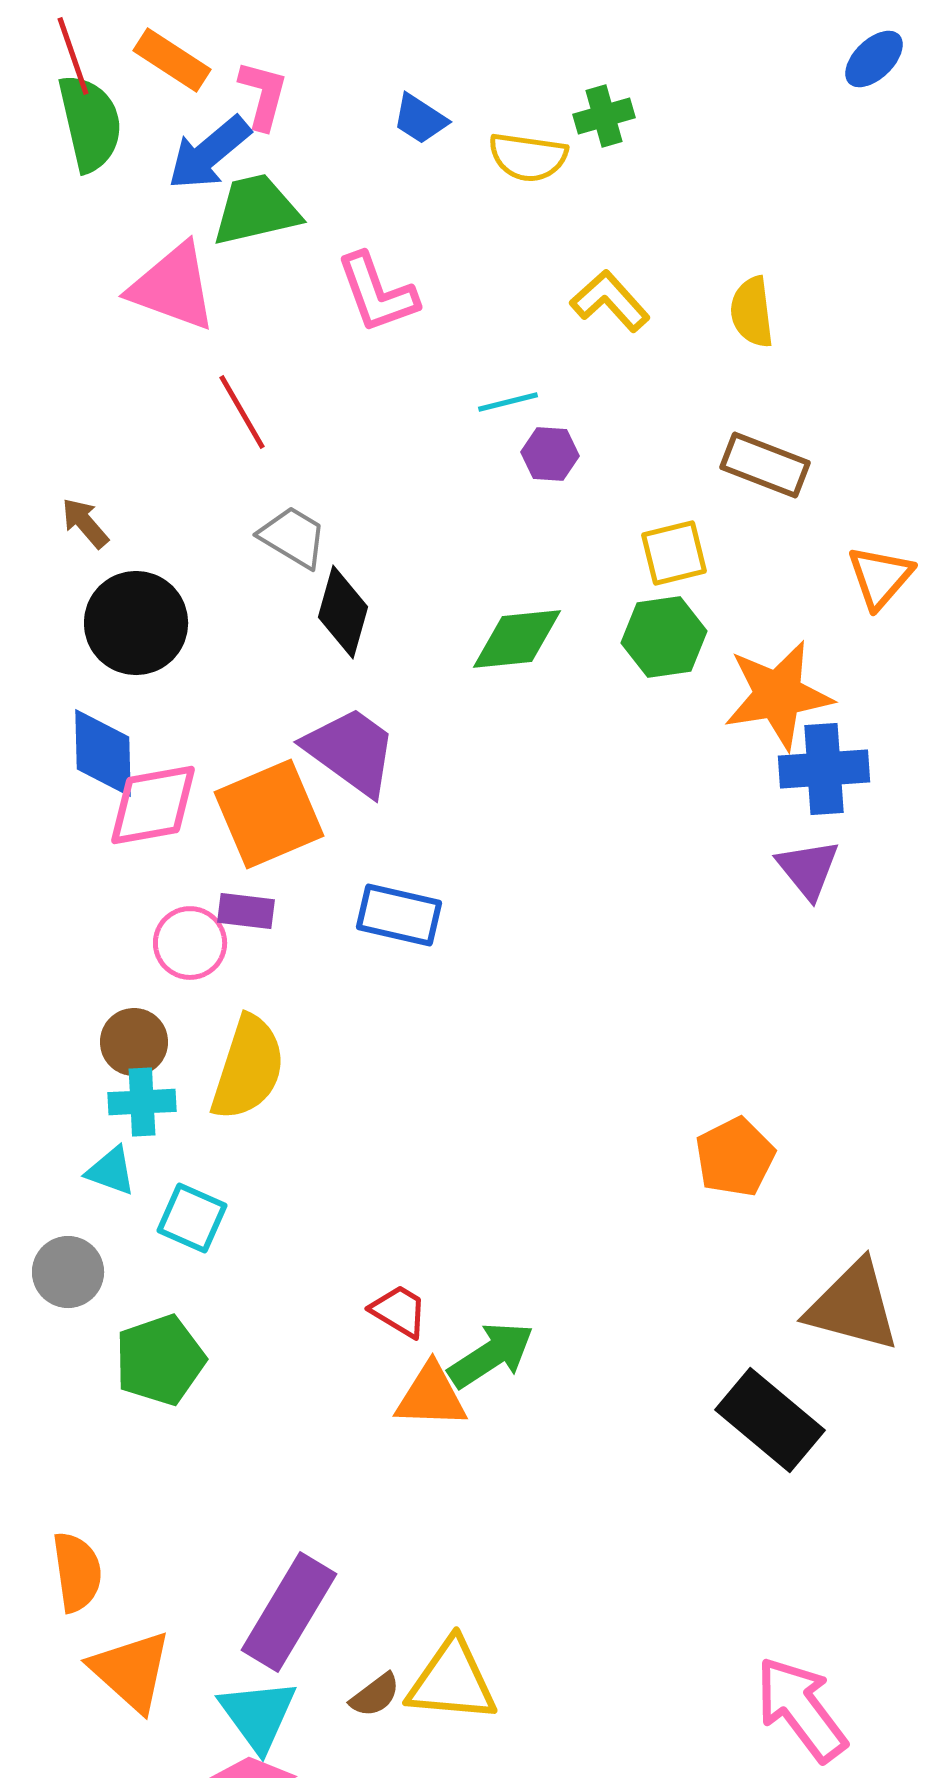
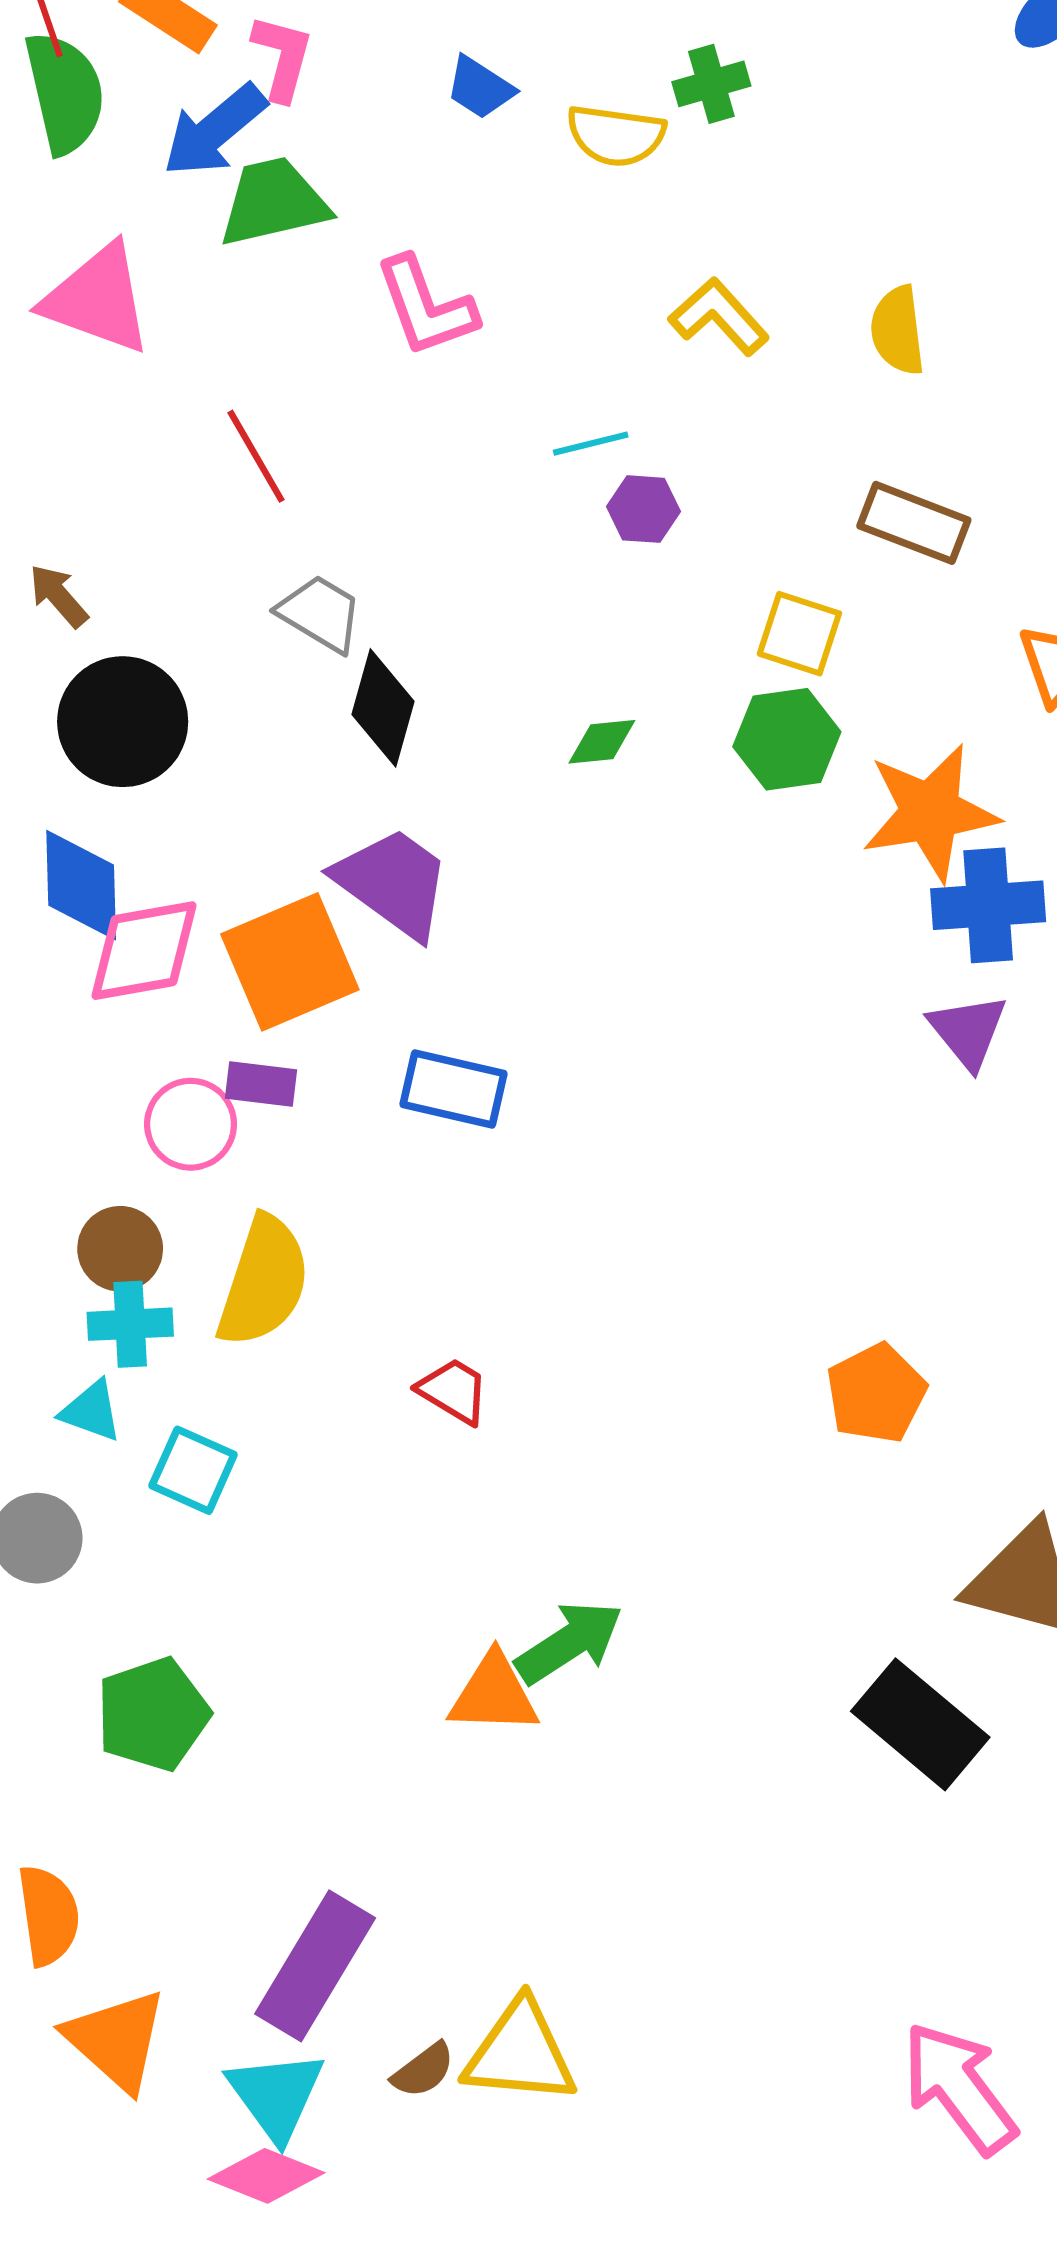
pink triangle: (173, 287) -> (97, 299), moved
yellow square: (674, 553) -> (799, 634), turned 32
green diamond: (517, 639) -> (602, 742), size x0.6
red trapezoid: (399, 1311) -> (453, 1391), moved
green pentagon: (160, 1360) -> (153, 1714), moved

